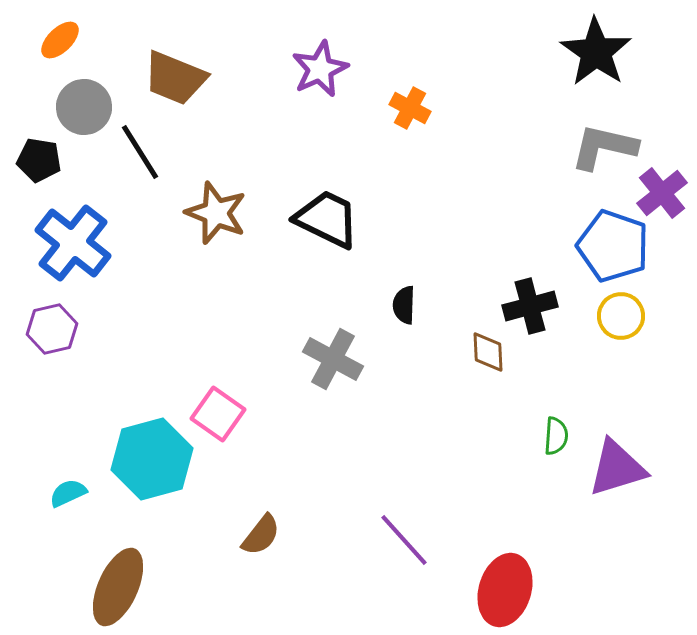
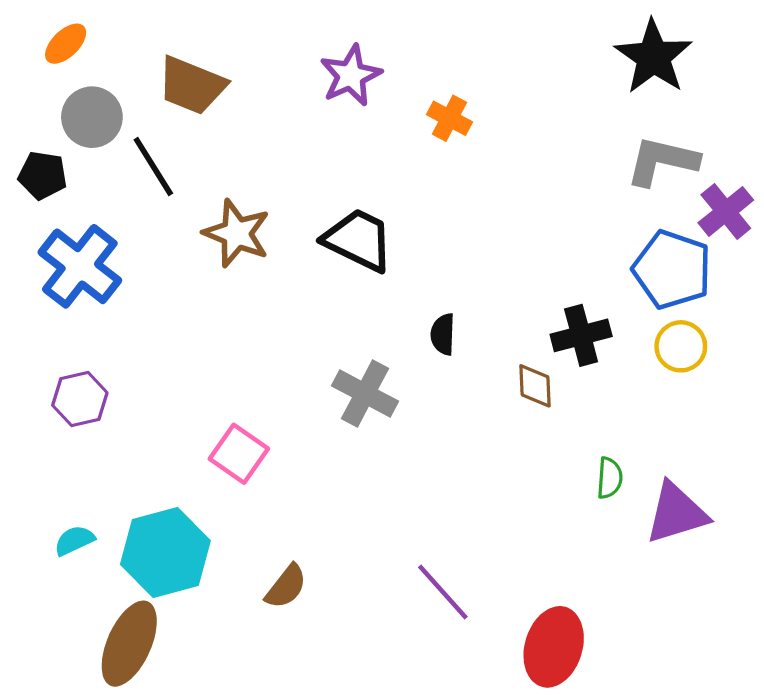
purple hexagon: (52, 329) -> (80, 399), moved
cyan hexagon: (152, 459) -> (165, 553), moved

